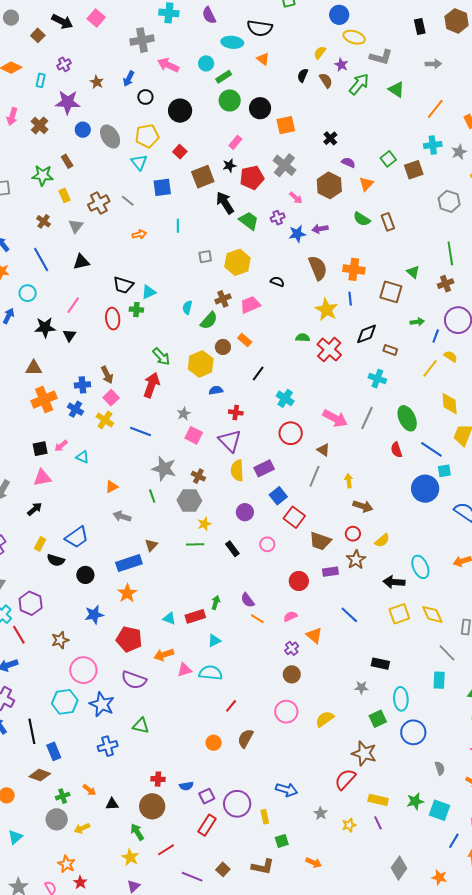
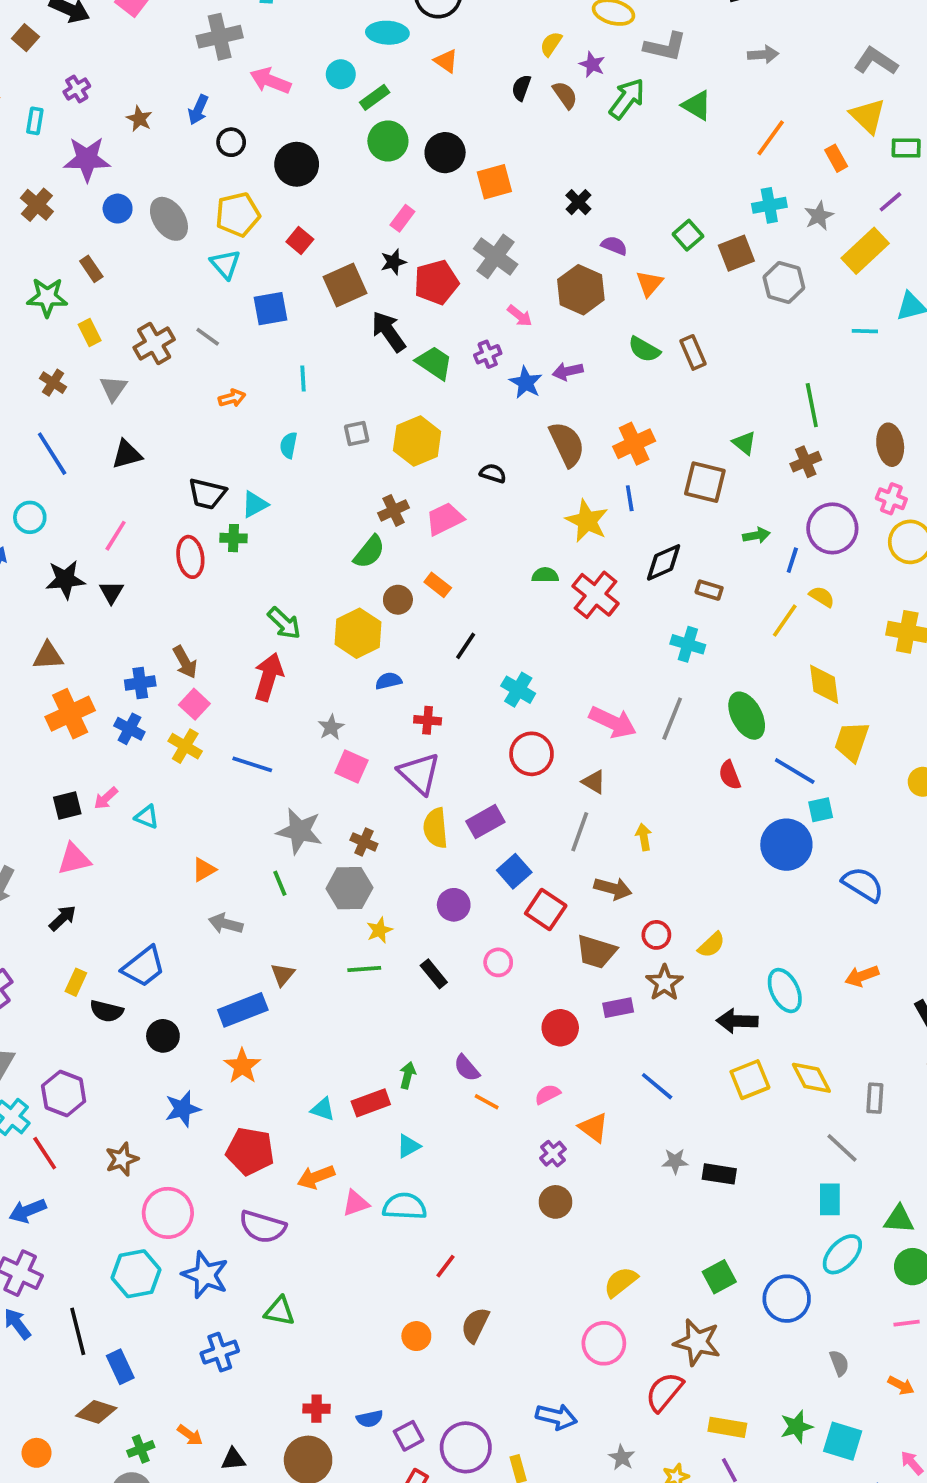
gray hexagon: (449, 201) -> (784, 282), moved
blue star: (297, 234) -> (526, 383), turned -30
orange cross: (354, 269) -> (634, 444), turned -30
cyan semicircle: (187, 307) -> (289, 445), moved
brown arrow: (363, 506) -> (613, 888), moved
gray star: (361, 687) -> (675, 1161), moved
cyan ellipse: (401, 699) -> (842, 1254), moved, turned 50
pink circle: (286, 712) -> (604, 1343), moved

